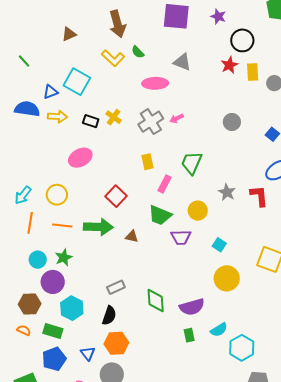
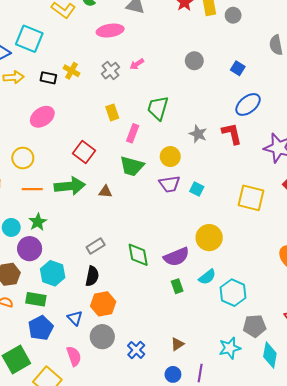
gray cross: (151, 122) -> (110, 71), size x0.7
purple trapezoid: (181, 237) -> (170, 184), moved
yellow circle: (227, 278) -> (209, 238), moved

